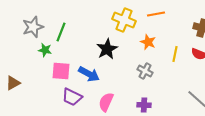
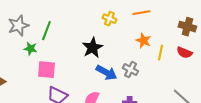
yellow cross: (124, 20) -> (109, 19), size x0.6
orange star: (148, 42) -> (143, 41), moved
blue arrow: (89, 74) -> (106, 73), moved

